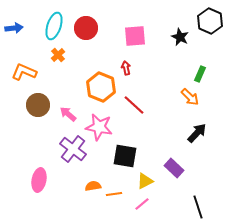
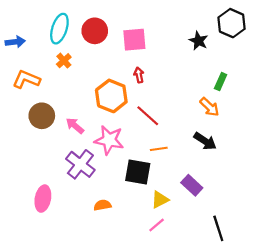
blue arrow: (14, 28) -> (15, 42), moved
pink square: (135, 36) -> (134, 40), moved
black arrow: (197, 133) -> (205, 141), moved, turned 80
orange line: (114, 194) -> (159, 149), moved

